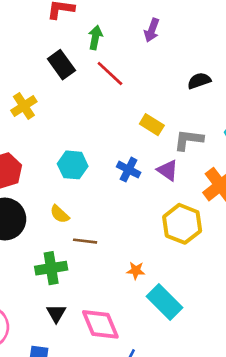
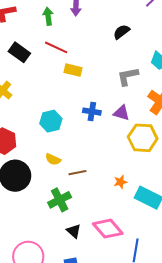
green arrow: (95, 38) -> (48, 16), moved
yellow rectangle: (152, 125) -> (73, 70), moved
purple triangle: (168, 170) -> (121, 113), moved

